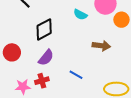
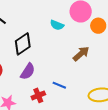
brown arrow: (101, 46) -> (81, 54), turned -42
red cross: (42, 81) -> (38, 95), moved

